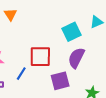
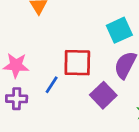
purple square: (60, 81) -> (103, 95), turned -30

